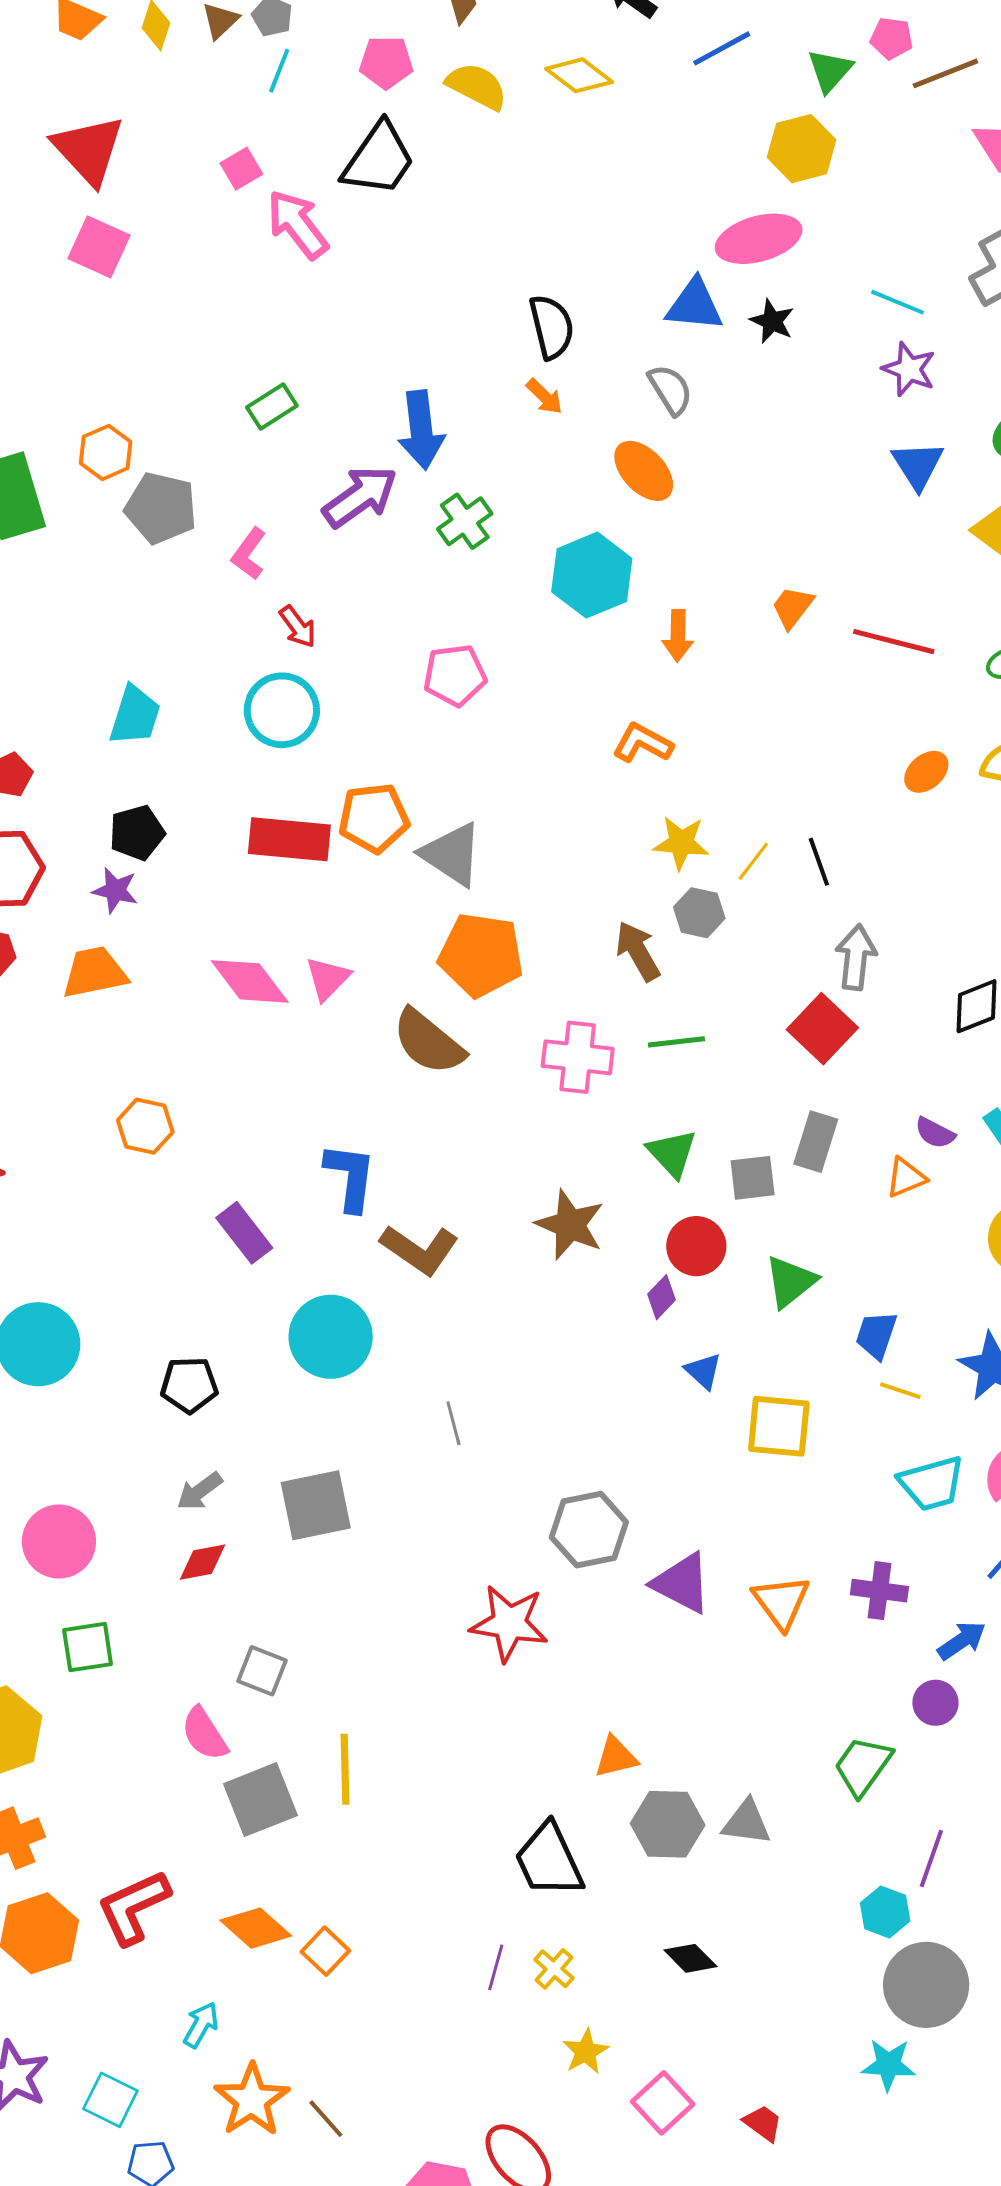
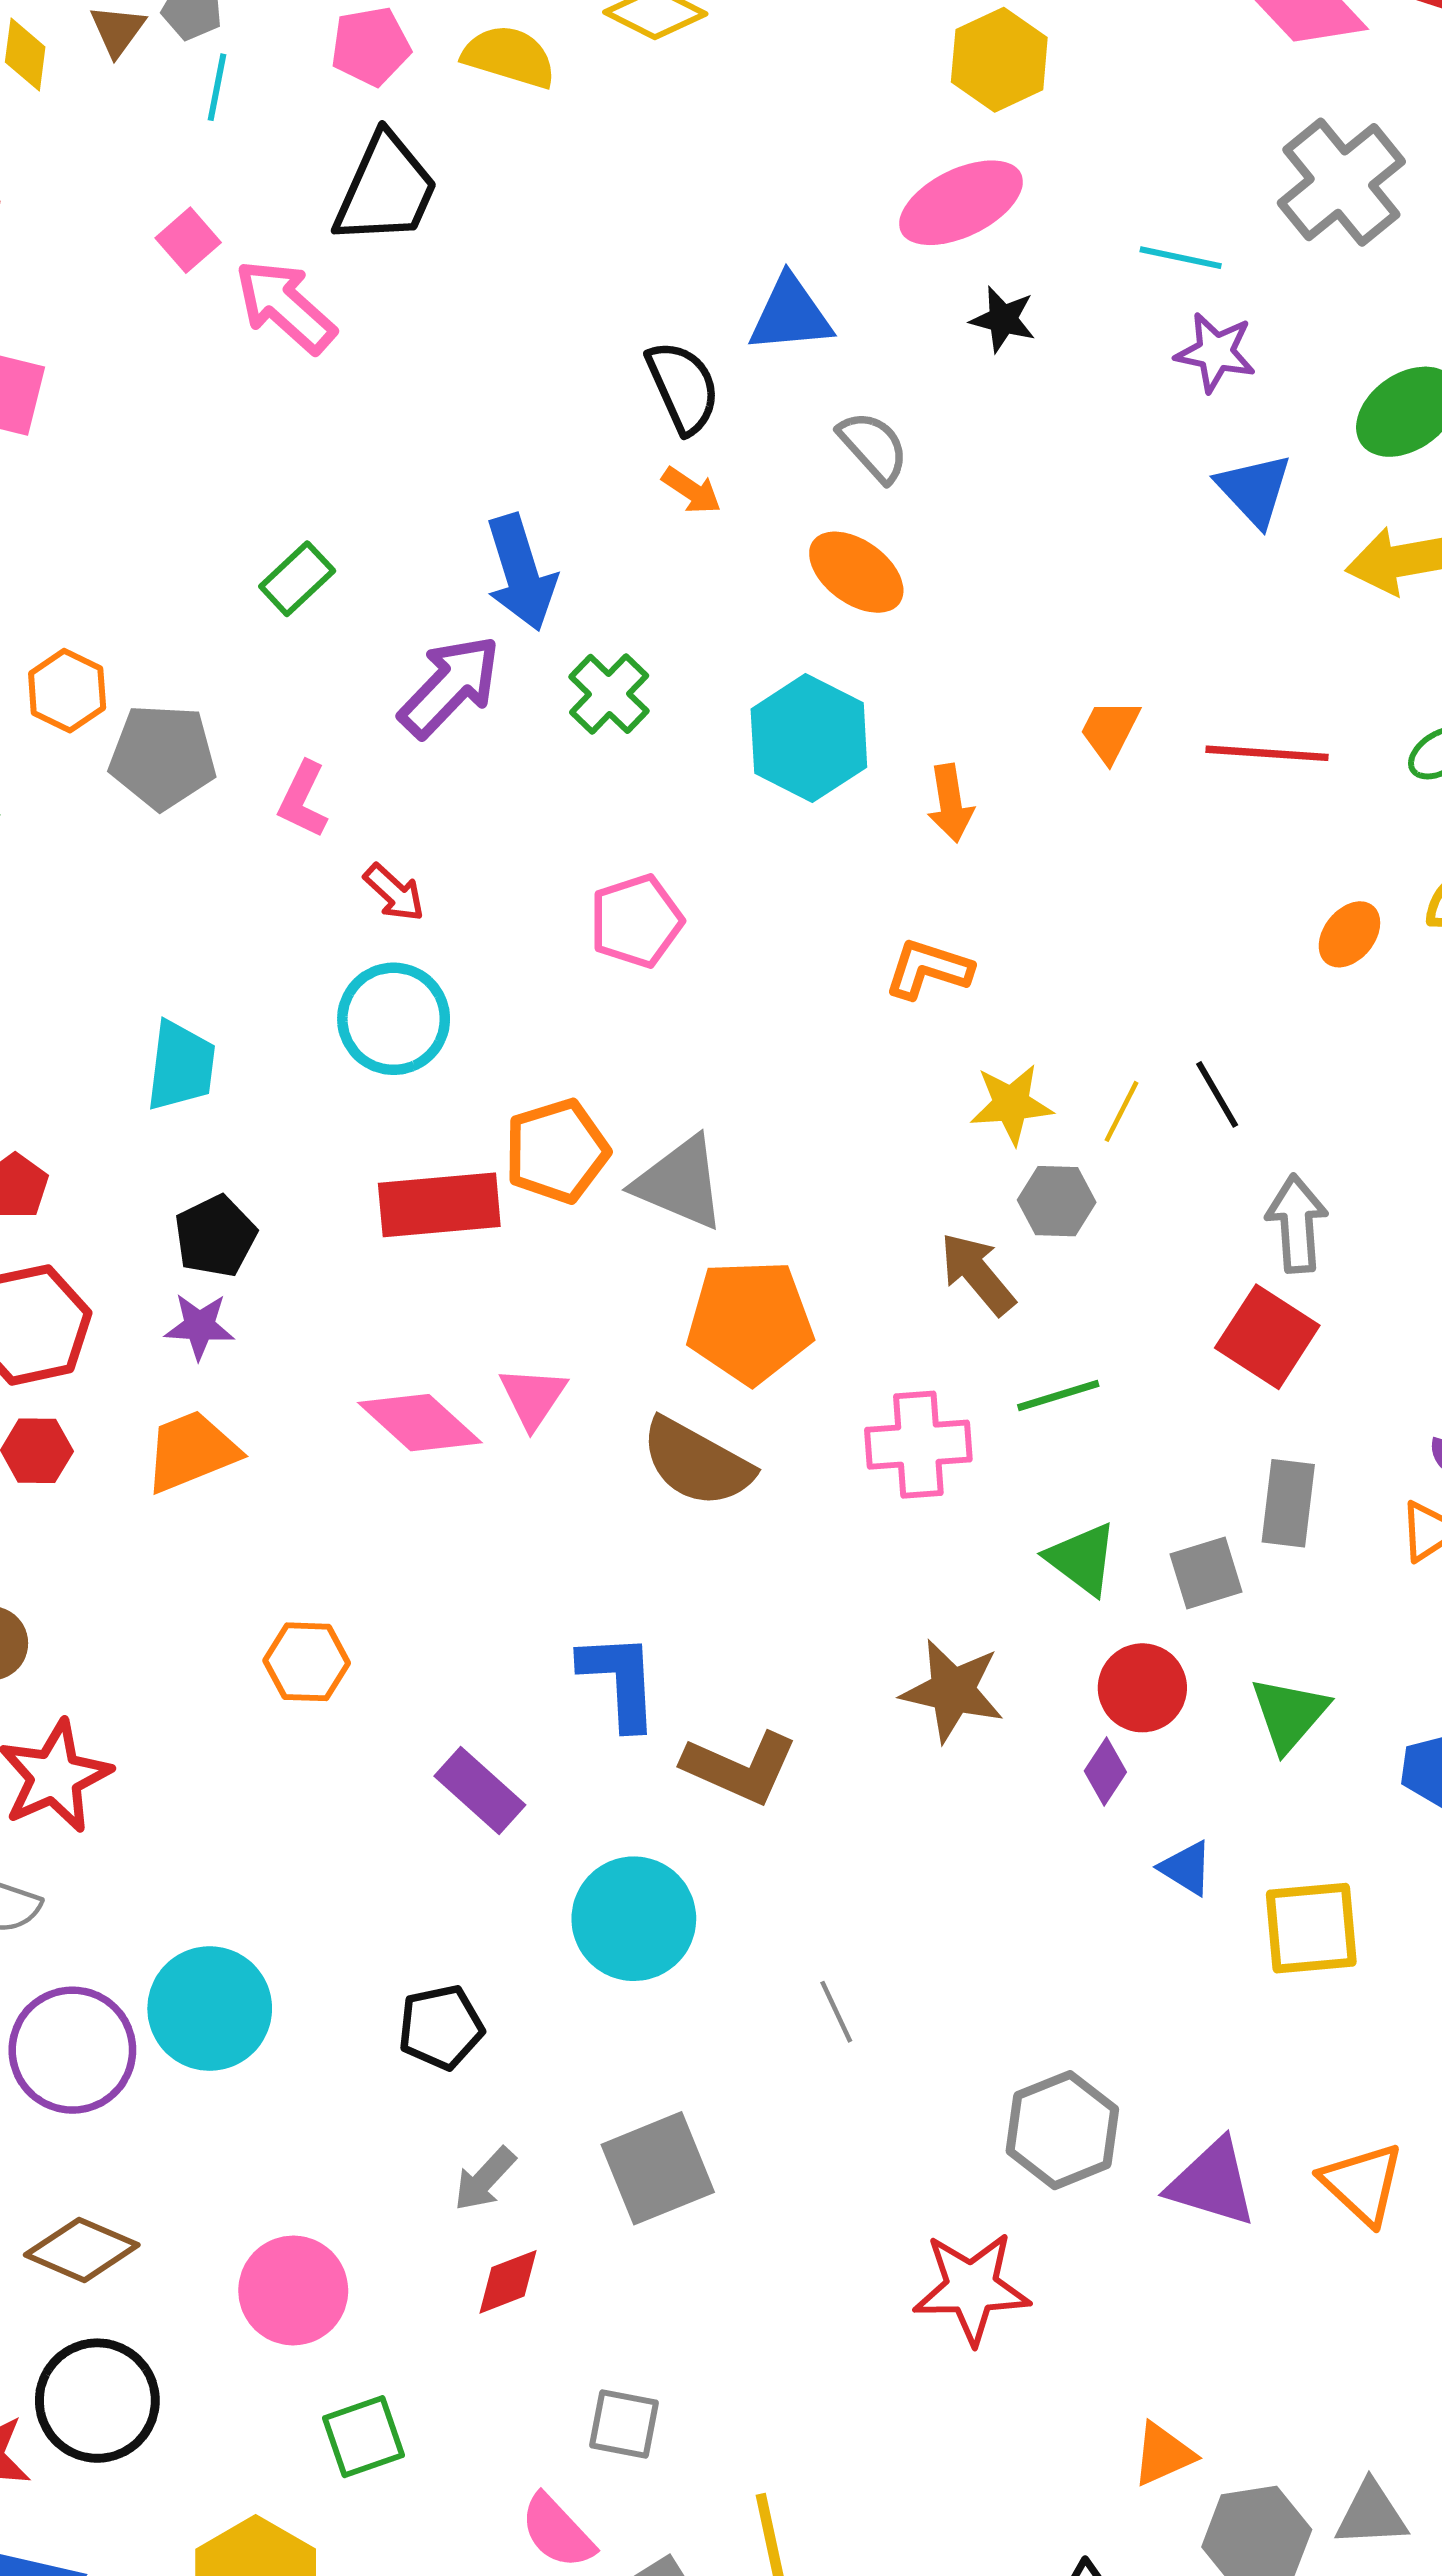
blue triangle: (694, 305) -> (790, 314), moved

